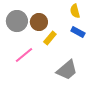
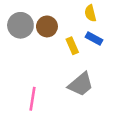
yellow rectangle: (50, 38) -> (72, 46), moved, turned -64
pink line: (24, 55) -> (33, 99), moved, turned -42

